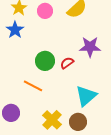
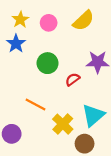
green circle: (45, 61) -> (48, 63), moved
yellow cross: (52, 120) -> (63, 124), moved

